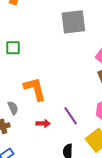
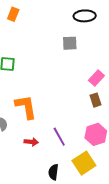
gray square: (73, 22) -> (70, 43), size x0.6

